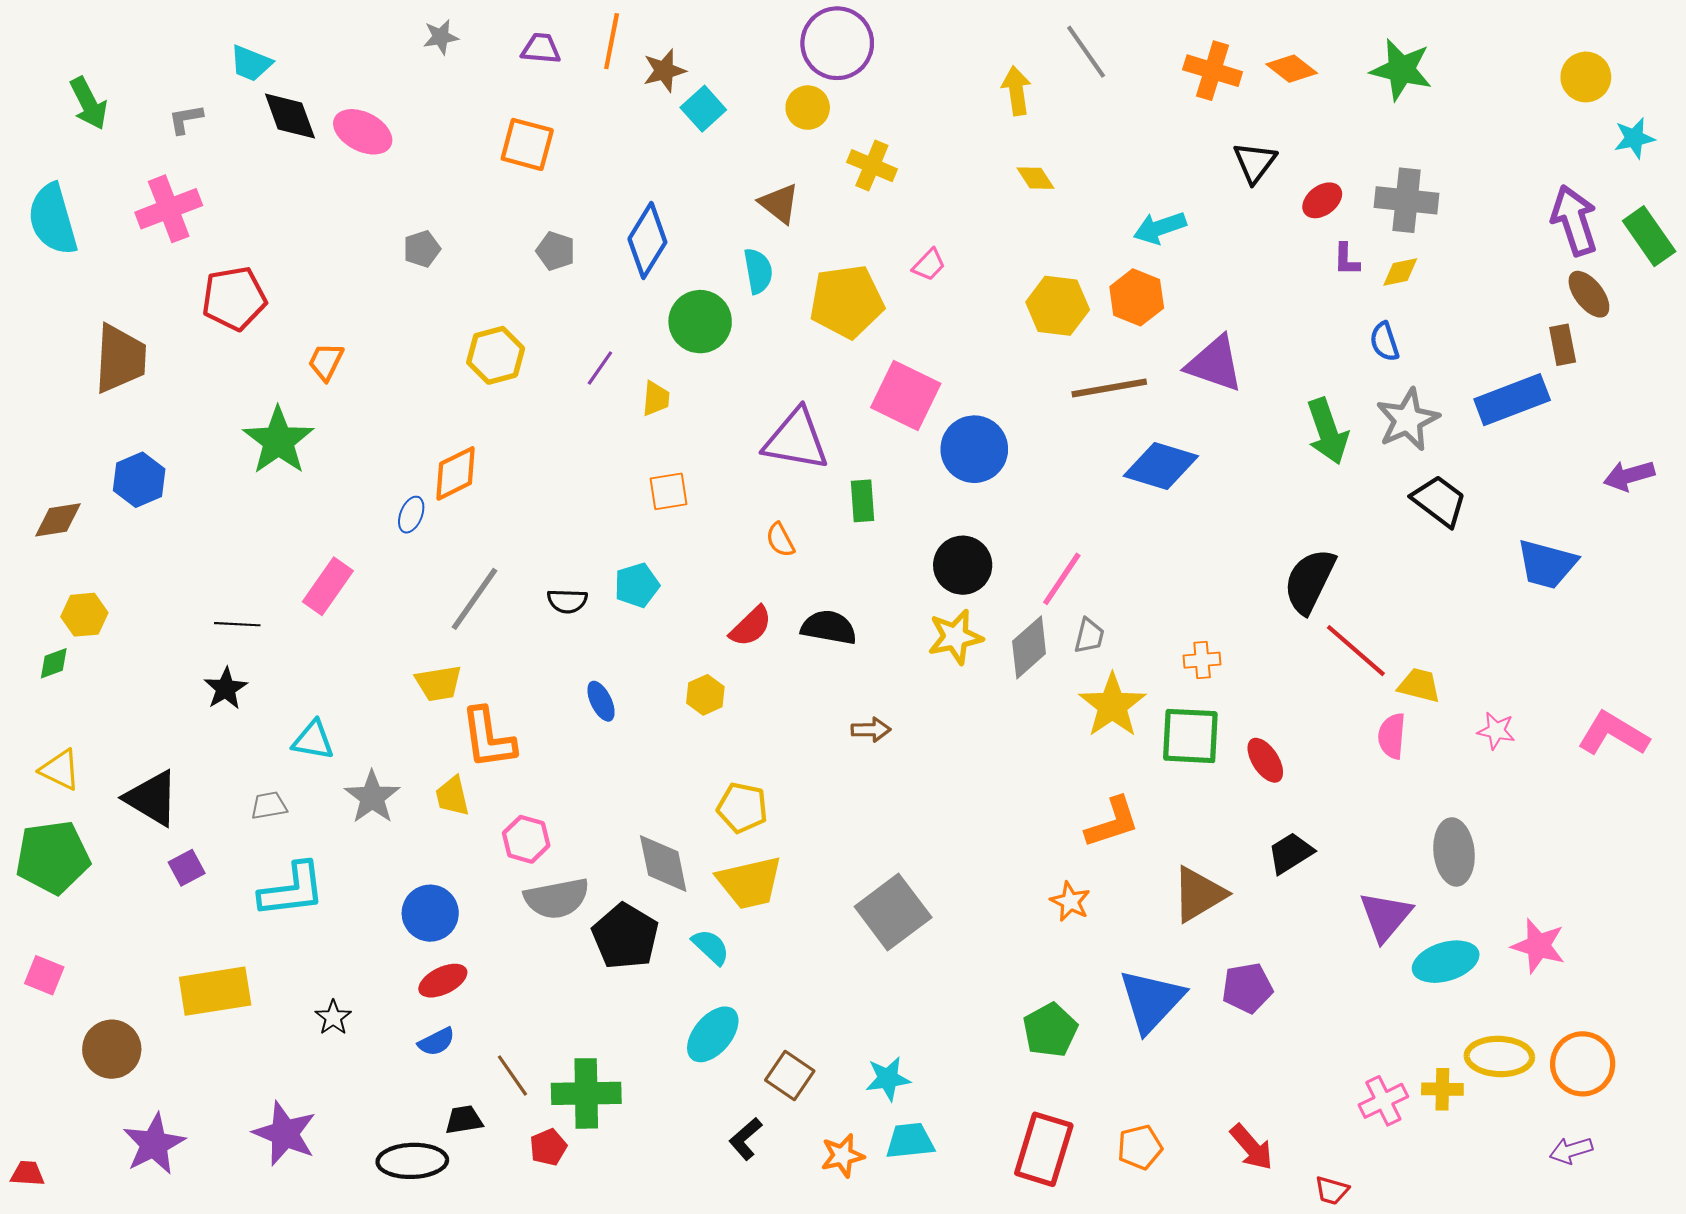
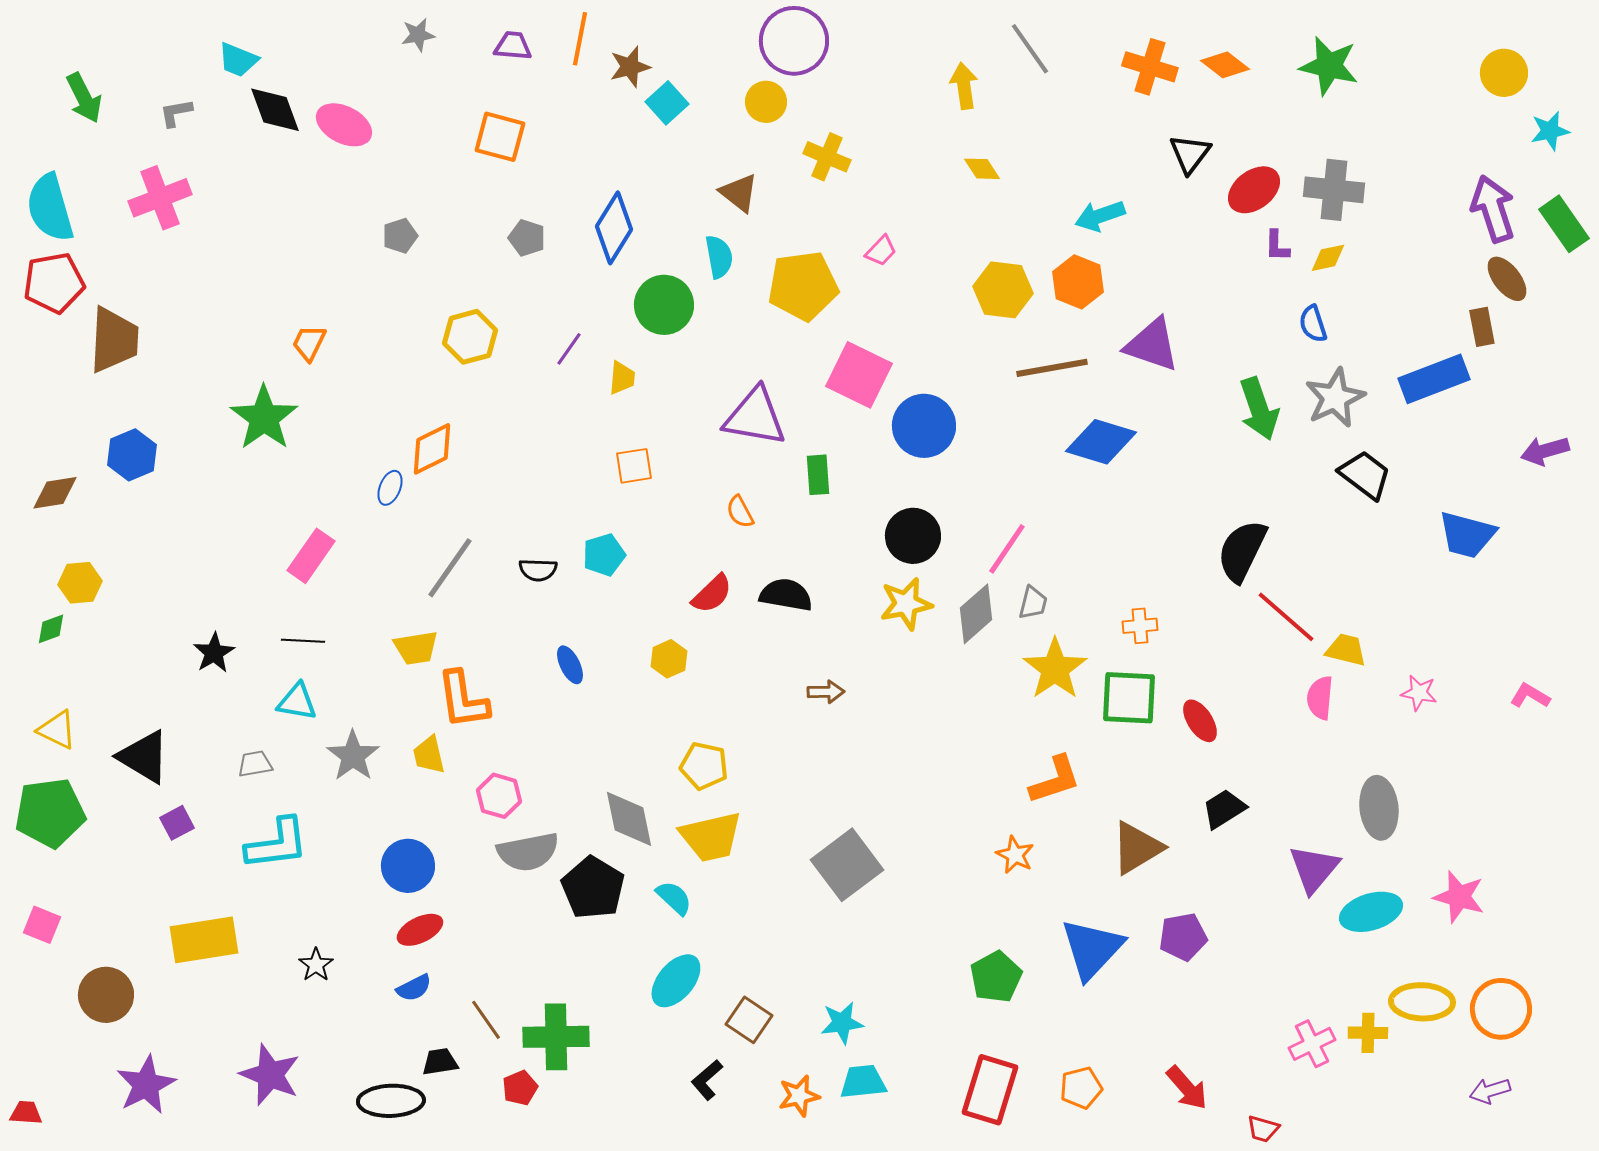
red ellipse: (1322, 200) -> (1254, 190), size x1.4
red pentagon: (234, 298) -> (54, 283), moved
black line: (237, 624) -> (303, 641), moved
pink L-shape: (1613, 734) -> (1530, 696), size x0.6

